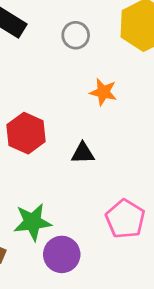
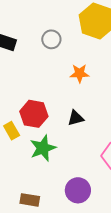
green star: (33, 222) -> (43, 148), moved

